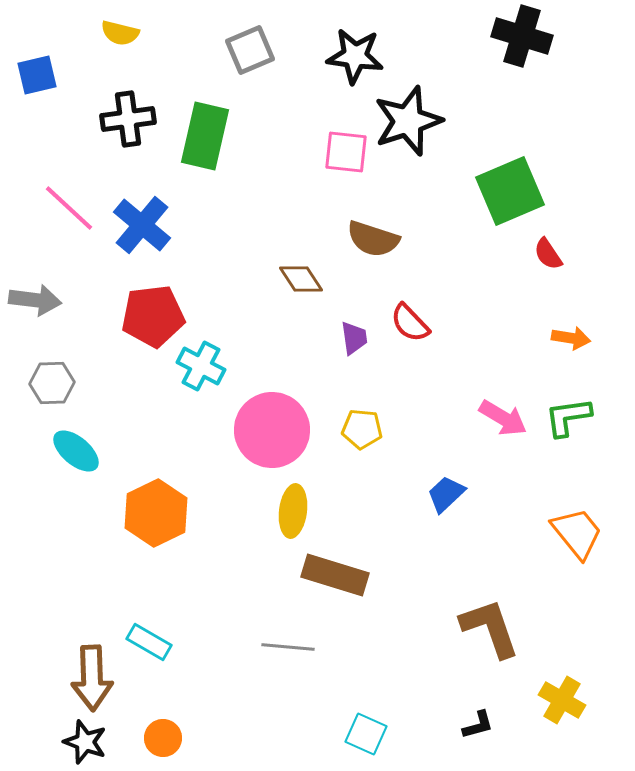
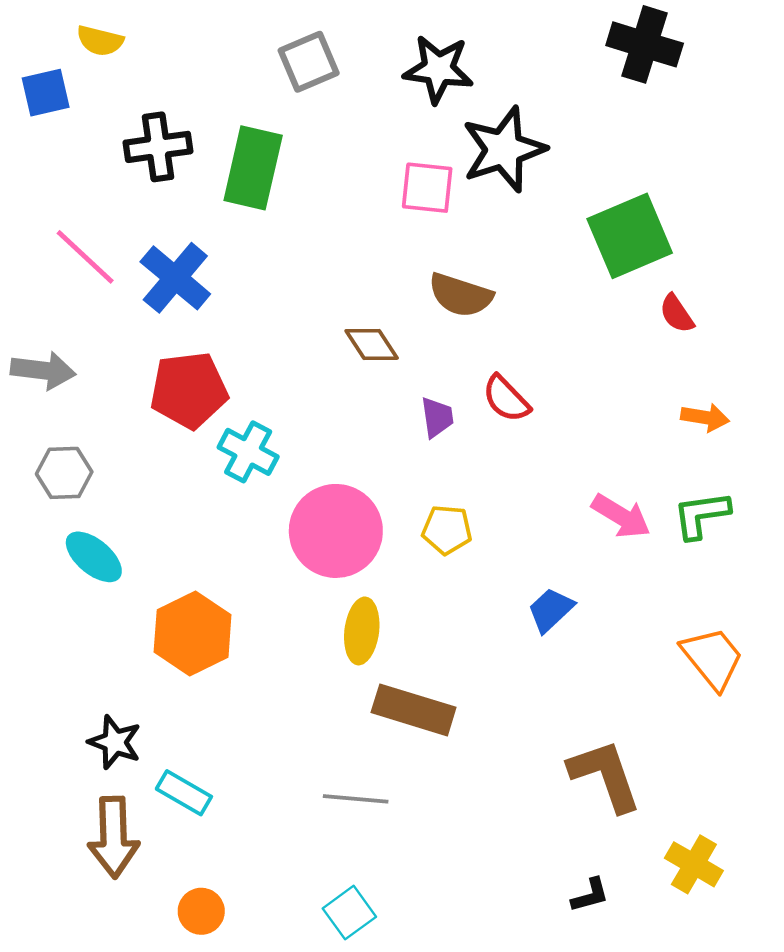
yellow semicircle: (120, 33) -> (100, 41), moved
cyan square: (366, 734) -> (349, 913), moved, turned 30
black star: (85, 742) -> (115, 742), moved

